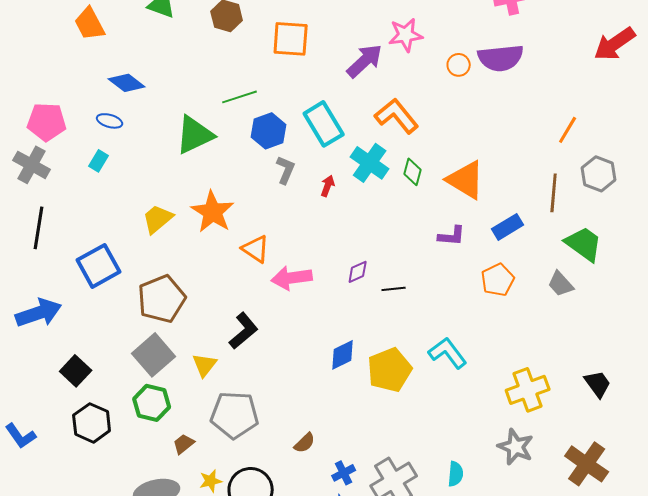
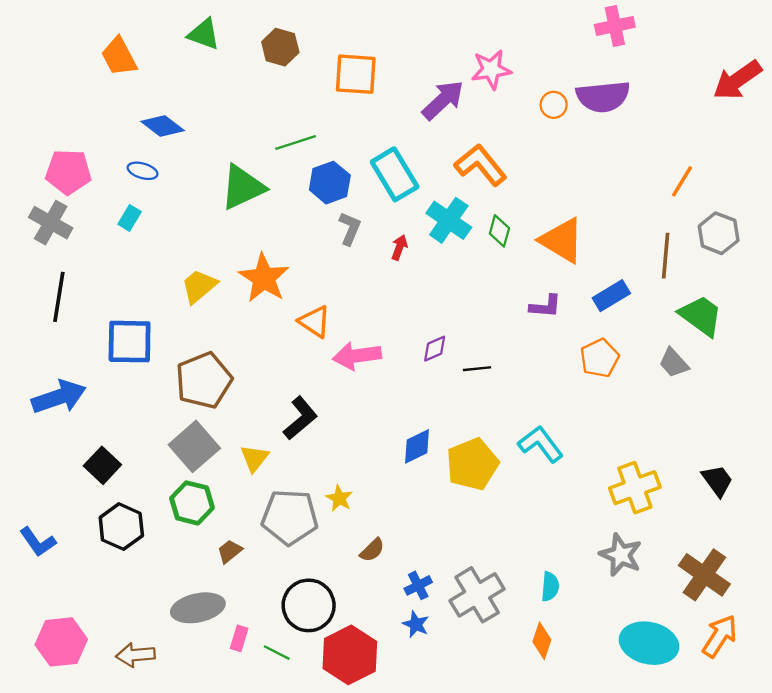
blue square: (99, 266) -> (130, 342), turned 30
yellow star: (211, 481) -> (339, 498), moved, turned -30

